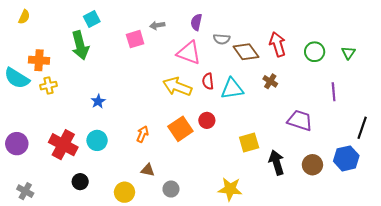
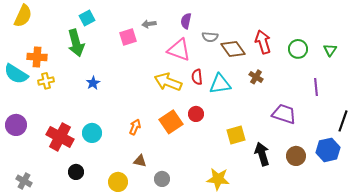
yellow semicircle: (24, 17) -> (23, 16), size x1.6
blue star: (98, 101) -> (93, 83), moved
purple circle: (17, 144) -> (16, 125), moved

